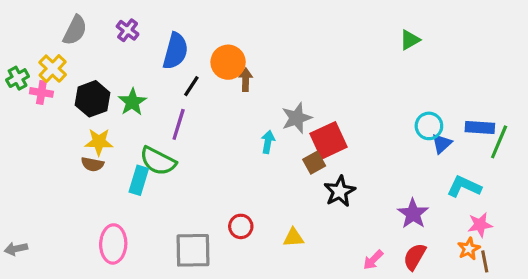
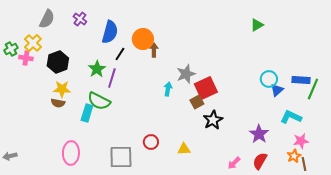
green star: (132, 102) -> (97, 69), moved

